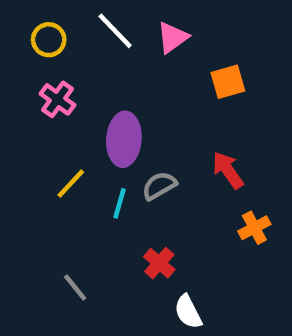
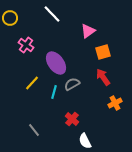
pink triangle: (173, 37) -> (88, 31), moved
yellow circle: (49, 40) -> (10, 18), moved
orange square: (228, 82) -> (103, 52), moved
purple ellipse: (124, 139) -> (56, 63), turned -40

